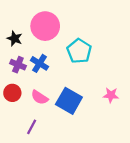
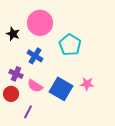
purple cross: (18, 65) -> (16, 74), moved
red circle: (12, 93) -> (11, 94), moved
pink star: (111, 95) -> (87, 84), moved

